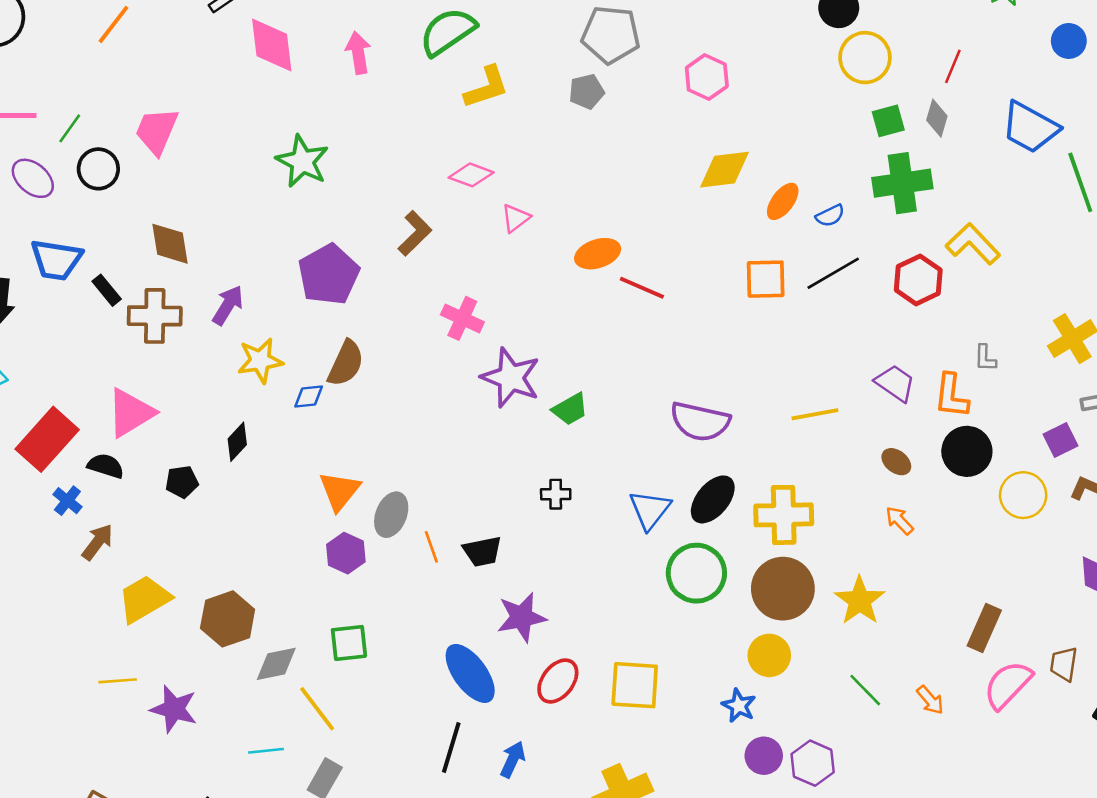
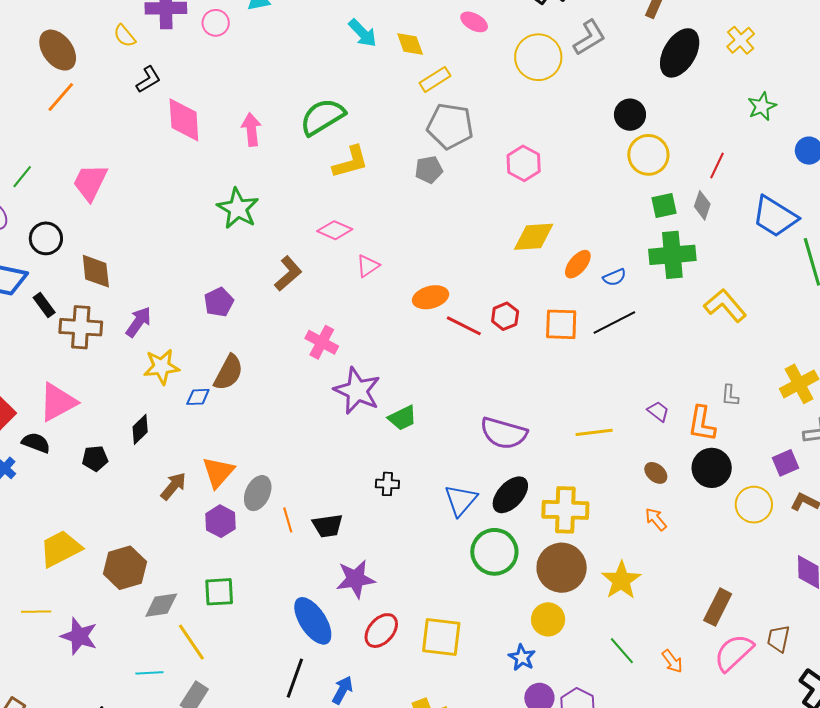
green star: (302, 161) -> (238, 209), moved
black circle: (98, 169) -> (46, 238), moved
purple pentagon: (329, 274) -> (219, 302), size x0.6
red hexagon: (918, 280) -> (505, 316), moved, size x0.7
purple trapezoid: (895, 383) -> (658, 411), size x0.7
brown arrow: (98, 542) -> (173, 486), moved

